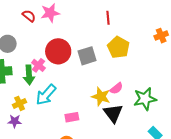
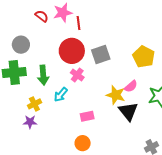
red line: (108, 18) -> (78, 23), moved
yellow pentagon: (118, 47) -> (144, 57), moved
pink cross: (38, 65) -> (77, 75), moved
cyan arrow: (46, 95) -> (61, 95), size x0.7

